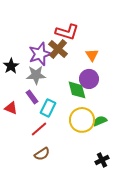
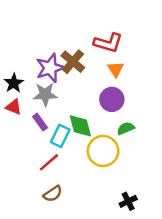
red L-shape: (67, 32) -> (108, 43), moved
green diamond: (77, 90) -> (80, 126), moved
red triangle: (11, 108) -> (14, 107), moved
green semicircle: (100, 121) -> (126, 128), moved

